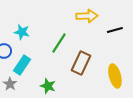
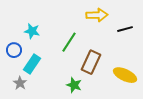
yellow ellipse: (115, 76) -> (125, 75), turned -50
green star: (48, 86) -> (74, 85), moved

